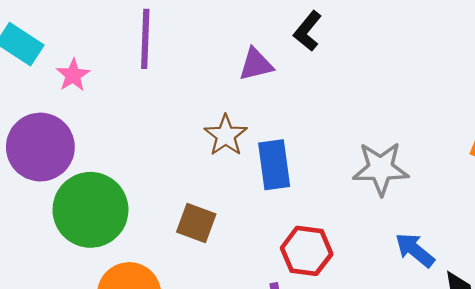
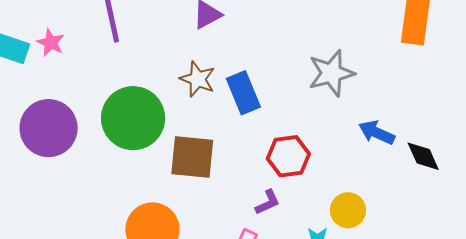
pink star: (73, 75) -> (51, 43), moved
green circle: (90, 210) -> (133, 118), moved
brown square: (196, 223) -> (192, 157), size x1.4

